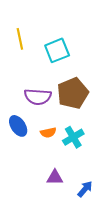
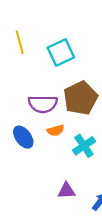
orange semicircle: (48, 133) -> (56, 130), moved

